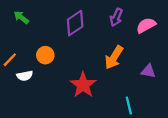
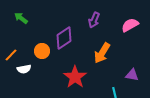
purple arrow: (116, 17) -> (94, 20), moved
purple diamond: (75, 23) -> (64, 38), moved
purple triangle: (148, 71) -> (132, 75), moved

